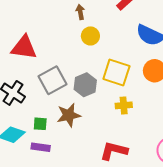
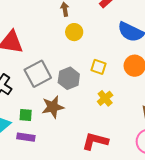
yellow square: (116, 72) -> (98, 67), size x0.6
yellow cross: (124, 105) -> (105, 98), turned -35

